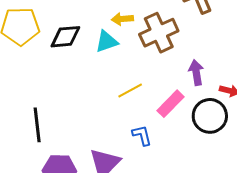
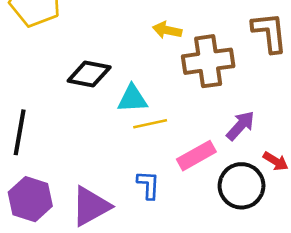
black diamond: (65, 37) -> (89, 74), moved
cyan triangle: (107, 42) -> (132, 99), moved
purple arrow: (196, 72) -> (241, 126), turned 35

